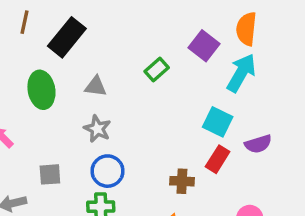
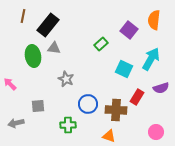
cyan arrow: (241, 73) -> (151, 59), moved
gray triangle: (96, 86) -> (54, 48), moved
cyan square: (218, 122) -> (124, 69), moved
blue circle: (108, 171) -> (88, 104), moved
brown cross: (182, 181) -> (116, 110), size x1.5

